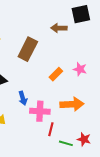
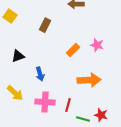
brown rectangle: (28, 49) -> (45, 25), size x0.6
pink cross: (40, 111) -> (45, 102), moved

